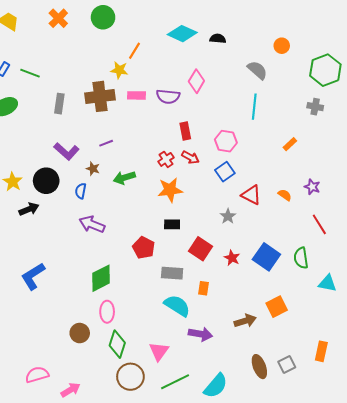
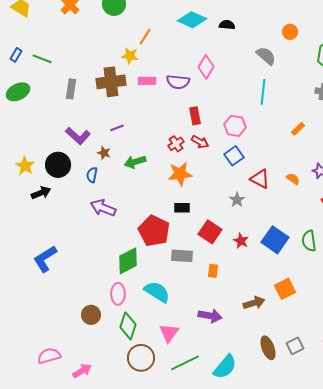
red pentagon: (144, 248) -> (154, 231), size x1.4
green diamond: (101, 278) -> (128, 261), moved
cyan semicircle: (177, 306) -> (157, 292), moved

